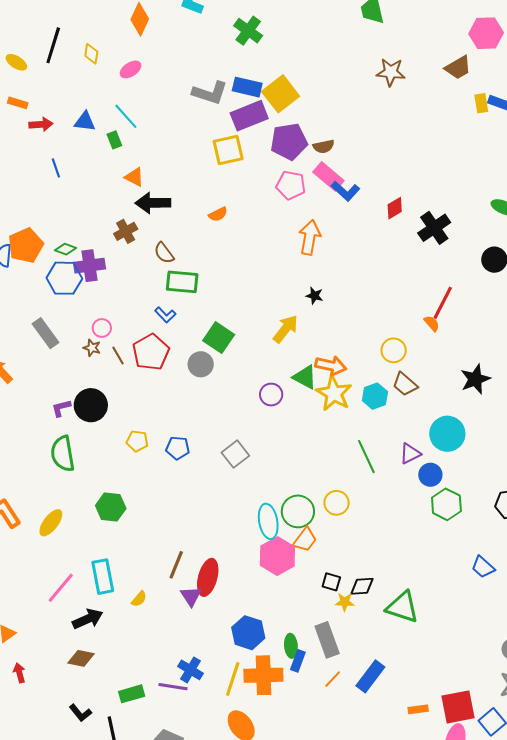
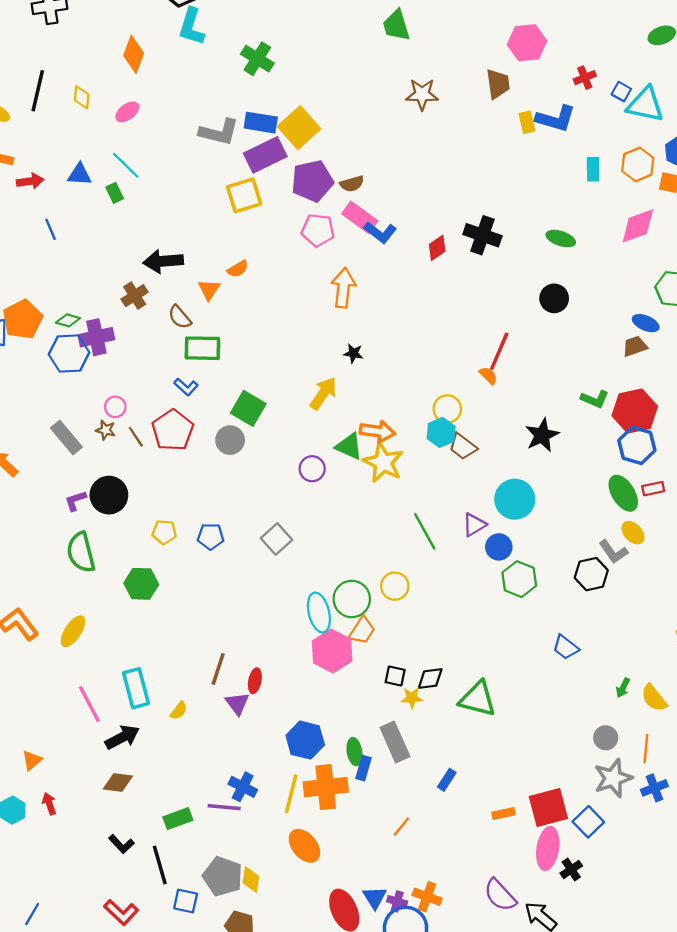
brown trapezoid: (458, 68) -> (498, 84), turned -64
orange triangle: (134, 177) -> (209, 290), moved, turned 40
black cross: (434, 228) -> (482, 235), moved, turned -32
gray rectangle: (46, 333) -> (66, 437), moved
cyan hexagon: (375, 396) -> (441, 432), moved
green hexagon: (111, 507) -> (141, 584), moved
red ellipse: (208, 577) -> (255, 681), size x0.6
pink line: (61, 588) -> (89, 704), turned -64
blue rectangle: (370, 676) -> (447, 780), size x0.6
orange line: (333, 679) -> (401, 827), moved

